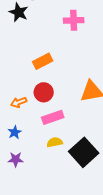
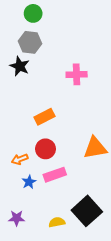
blue star: (15, 132) -> (29, 182), moved
yellow semicircle: (55, 142) -> (57, 222), moved

